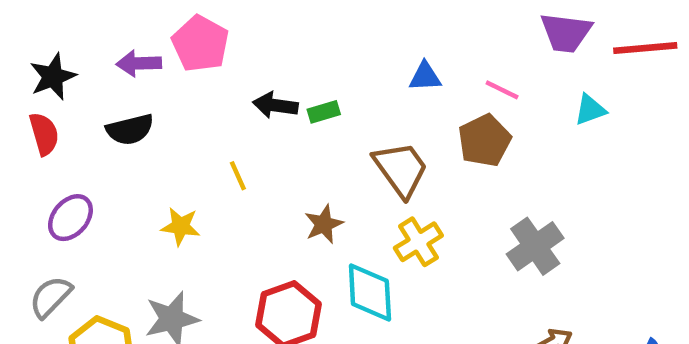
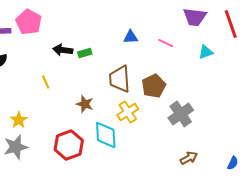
red line: (645, 48) -> (231, 24), turned 76
brown pentagon: (485, 141) -> (154, 86), moved
brown trapezoid: (401, 169) -> (120, 79), turned -148
brown star: (324, 224) -> (85, 104), turned -30
yellow star: (181, 226) -> (19, 120), moved, turned 30

